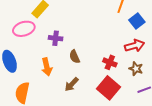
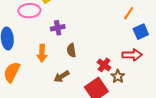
purple cross: (56, 38) -> (58, 28), turned -32
brown star: (136, 69) -> (118, 76), moved

